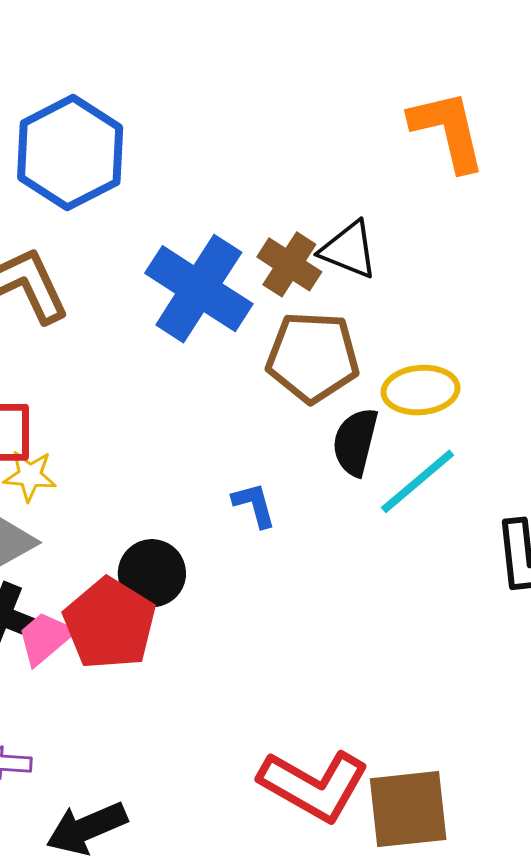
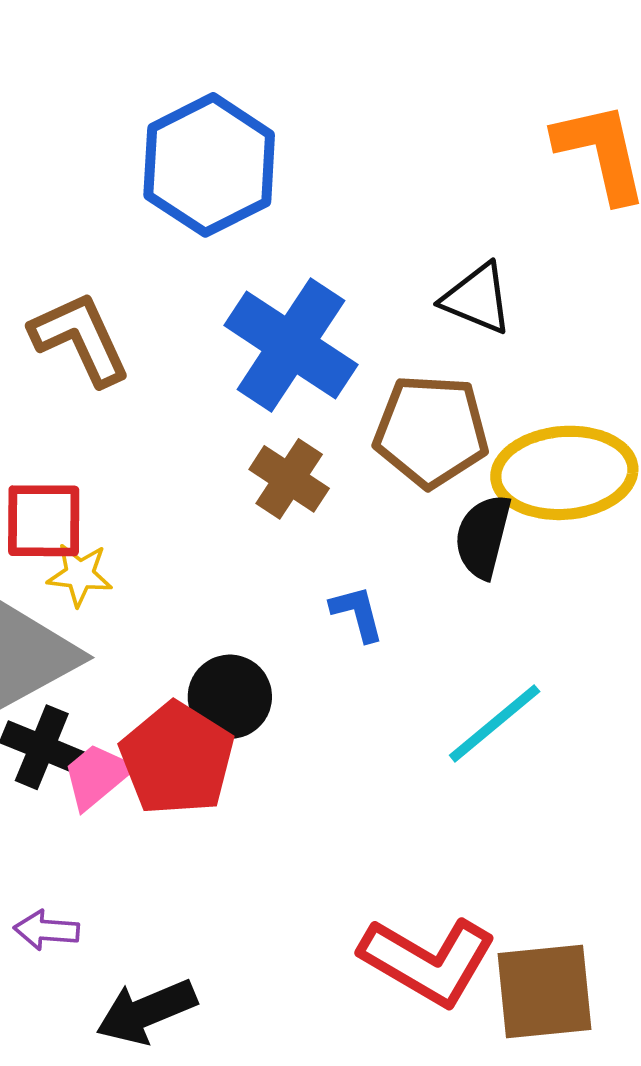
blue hexagon: (70, 153) -> (209, 165), moved
brown cross: (289, 264) -> (289, 479), moved
yellow ellipse: (421, 390) -> (564, 473), size x1.5
cyan line: (418, 481) -> (495, 723), moved

